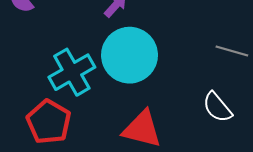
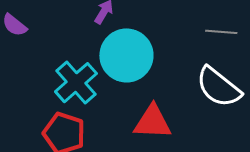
white semicircle: (217, 107) -> (219, 87), size x1.5

